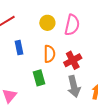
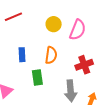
blue rectangle: (19, 48) -> (22, 55), moved
red cross: (73, 60) -> (84, 65), moved

